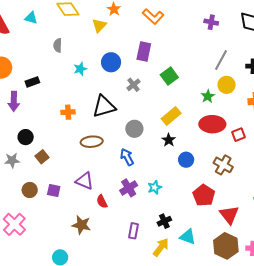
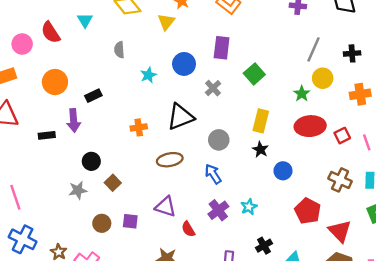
cyan triangle: (31, 18) -> (85, 20), turned 48
yellow rectangle: (171, 116) -> (261, 121), turned -30
brown cross: (223, 165) -> (340, 180), moved

